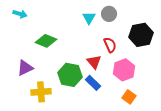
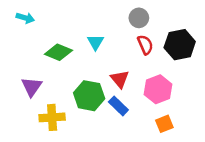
cyan triangle: (89, 18) -> (95, 42), moved
red semicircle: (110, 45) -> (145, 45), moved
purple triangle: (25, 68) -> (32, 87), turned -30
orange square: (129, 97) -> (164, 124), turned 32

